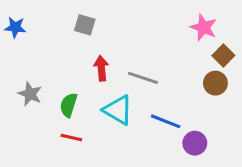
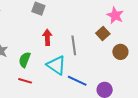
brown square: (223, 55) -> (103, 33), moved
gray line: (143, 78) -> (74, 45), turned 60
blue line: (166, 121) -> (77, 81), moved

